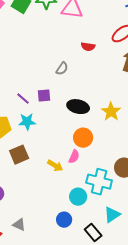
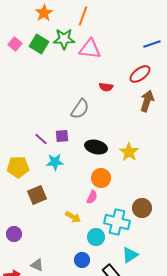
gray semicircle: (62, 69) -> (80, 109), size x1.5
cyan star: (27, 122) -> (55, 162), moved
yellow arrow: (55, 166) -> (73, 217), moved

